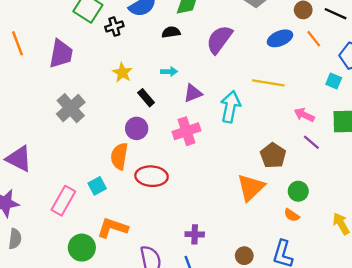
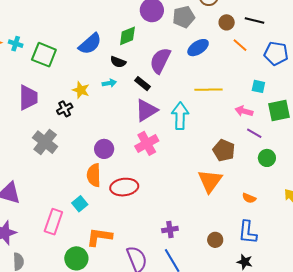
black cross: (114, 27) -> (65, 109), moved
black semicircle: (171, 32) -> (118, 62), turned -140
blue ellipse: (280, 38) -> (198, 48), moved
cyan arrow: (169, 72) -> (109, 83), moved
yellow star: (122, 73) -> (81, 90), moved
cyan square: (334, 81) -> (258, 86), moved
purple triangle: (193, 93) -> (146, 110), size x1.4
black rectangle: (146, 98) -> (142, 84), moved
green circle: (298, 191) -> (267, 158), moved

